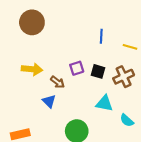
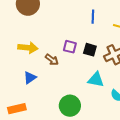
purple square: (77, 68) -> (70, 47), turned 32
blue triangle: (49, 101) -> (30, 78), moved, turned 40

